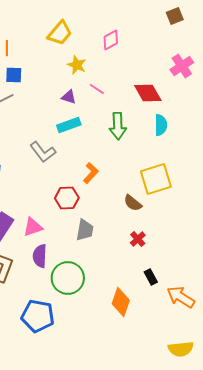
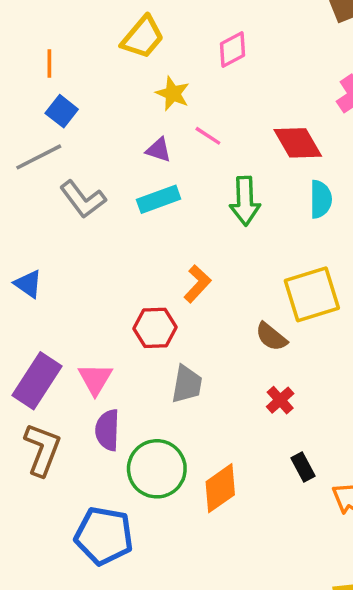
blue square: (14, 75) -> (62, 111), turned 36
gray L-shape: (43, 152) -> (83, 199), moved
pink triangle: (33, 227) -> (95, 379), turned -40
orange diamond: (121, 302) -> (220, 488), moved, turned 36

